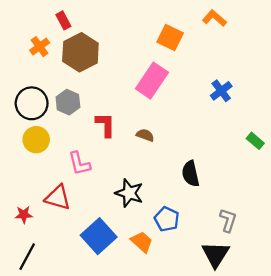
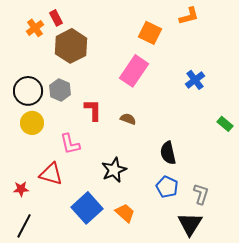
orange L-shape: (214, 18) -> (189, 16), turned 125
orange cross: (40, 47) -> (35, 28), moved
black star: (129, 193) -> (114, 170), turned 30
blue pentagon: (167, 219) -> (167, 187), moved

